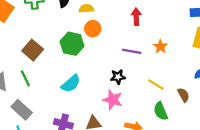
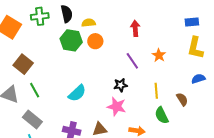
green hexagon: (72, 44) -> (71, 40), moved
brown square: (33, 50) -> (23, 64), moved
purple line: (132, 51) -> (132, 61), turned 48
yellow line: (156, 84) -> (156, 91), turned 56

